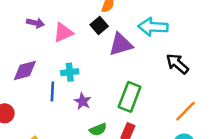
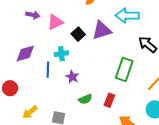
black square: (99, 26) -> (78, 34), moved
green rectangle: (130, 97) -> (124, 69), moved

